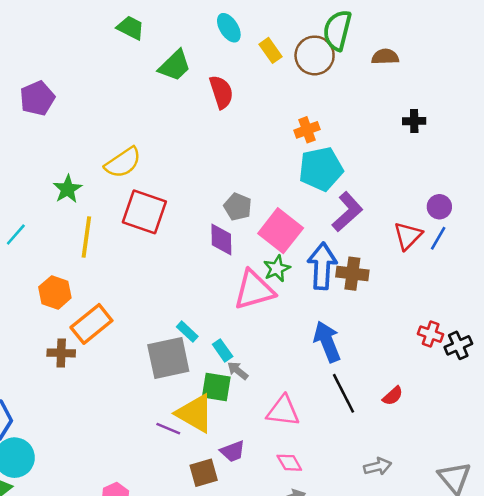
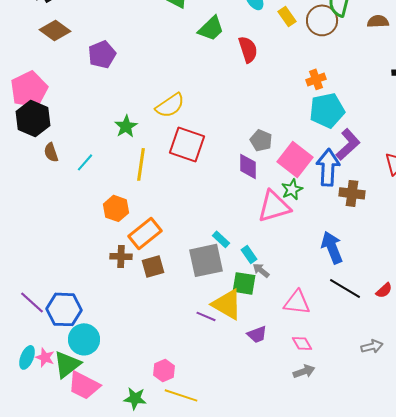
blue arrow: (322, 266) -> (328, 167), moved
black line: (344, 393) -> (345, 288), turned -32
brown square: (204, 473) -> (153, 266), moved

